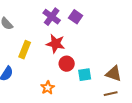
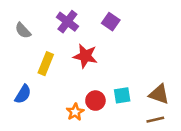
purple cross: (52, 17) -> (67, 22), moved
red circle: (67, 64) -> (95, 101), moved

